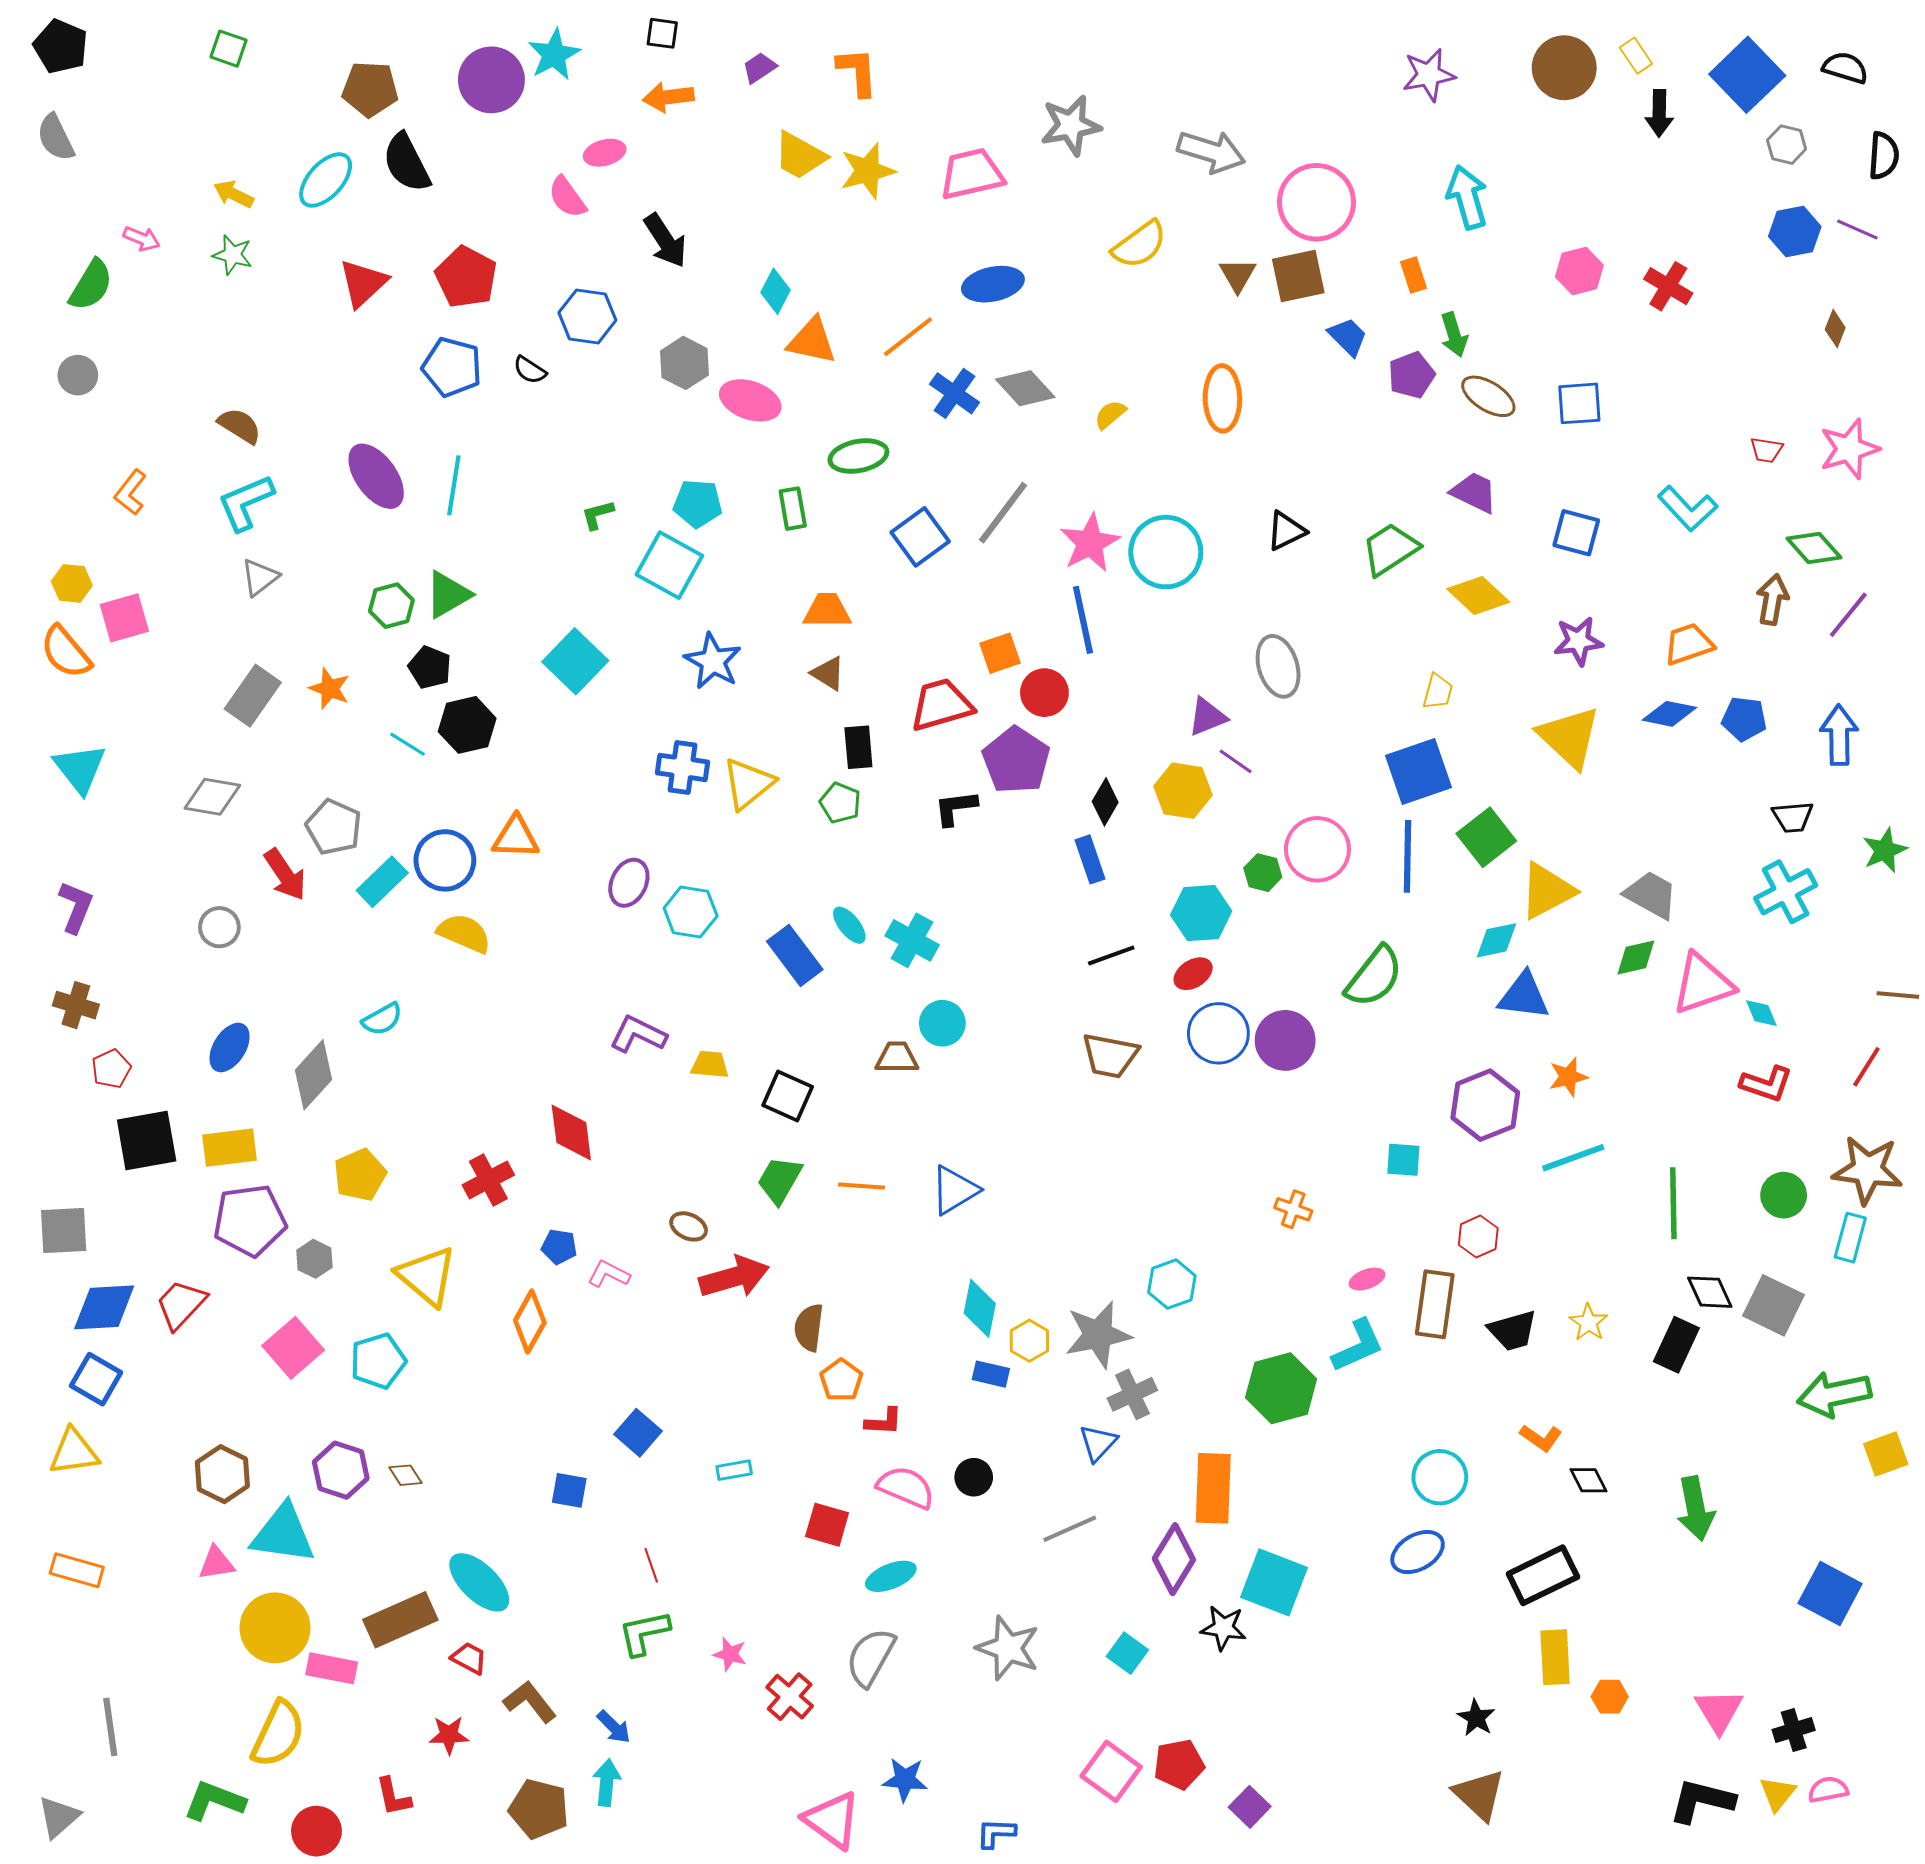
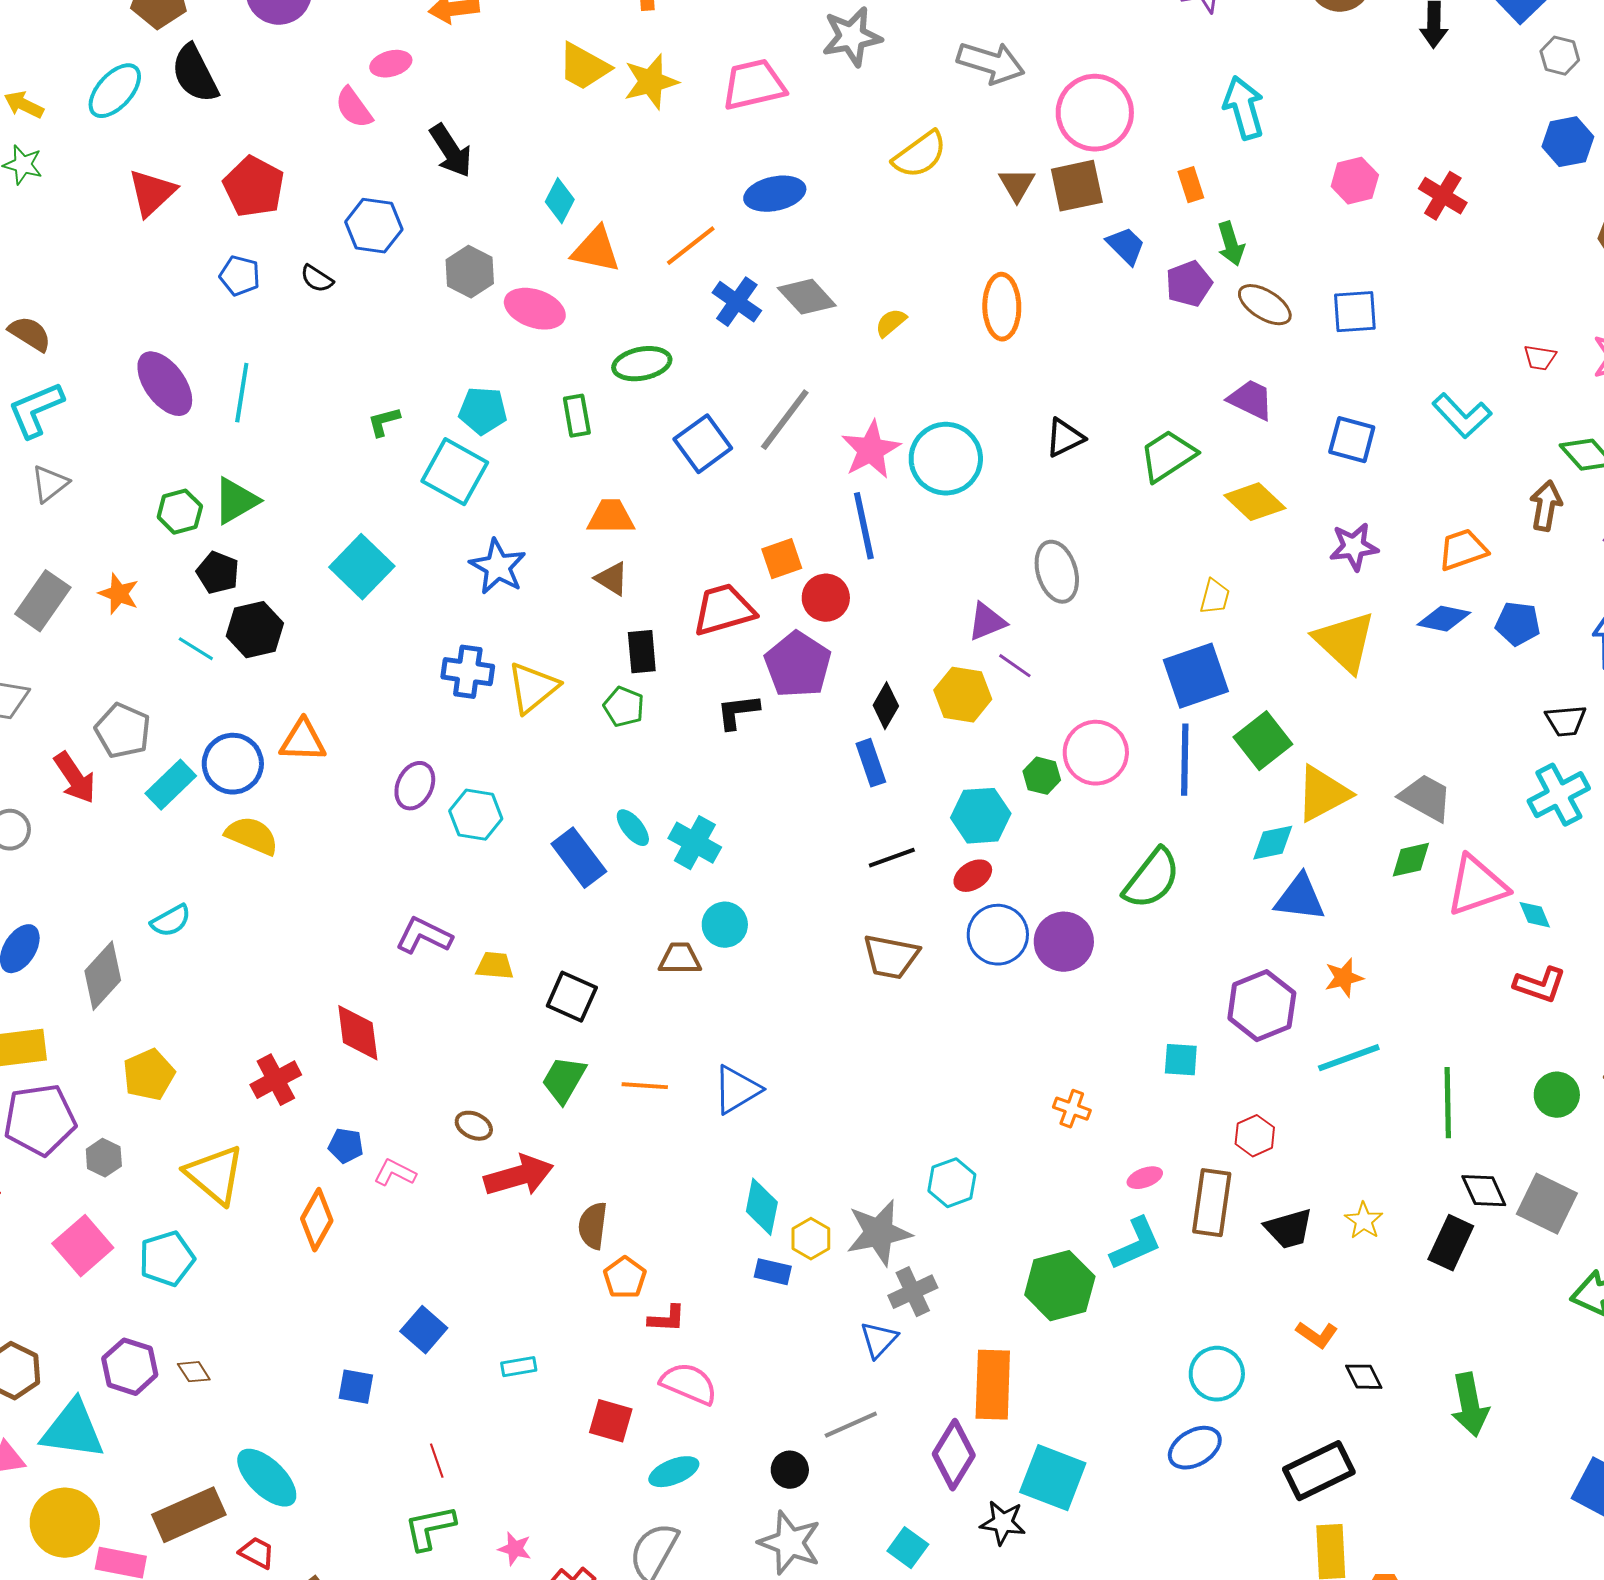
blue pentagon: (452, 367) -> (240, 276), size x0.7
black circle: (974, 1477) -> (790, 1470), moved

